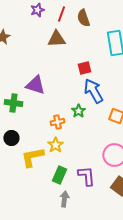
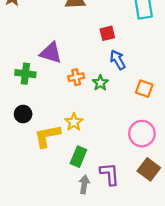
blue arrow: (93, 91) -> (118, 60), size x0.7
orange cross: (57, 122) -> (76, 77), moved
purple L-shape: (86, 176) -> (110, 174), moved

